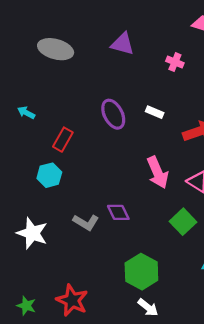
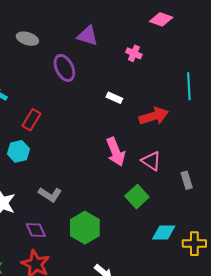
gray ellipse: (56, 49) -> (27, 39), size x0.7
purple ellipse: (113, 114) -> (64, 68), moved
purple diamond: (118, 212) -> (36, 230), moved
green hexagon: (141, 272) -> (85, 228), moved

